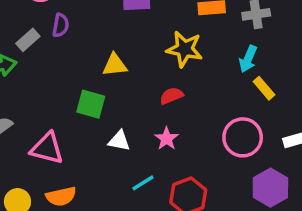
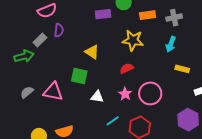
yellow triangle: (115, 65) -> (92, 52), turned 42
yellow rectangle: (264, 88) -> (182, 69), moved, turned -32
pink circle: (243, 137) -> (150, 93), moved
pink triangle: (47, 148) -> (53, 92), moved

